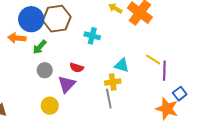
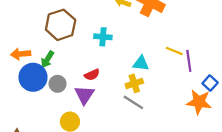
blue circle: (31, 19) -> (33, 77), moved
red semicircle: (77, 68) -> (92, 75), turned -32
gray line: (109, 99) -> (133, 102), turned -36

